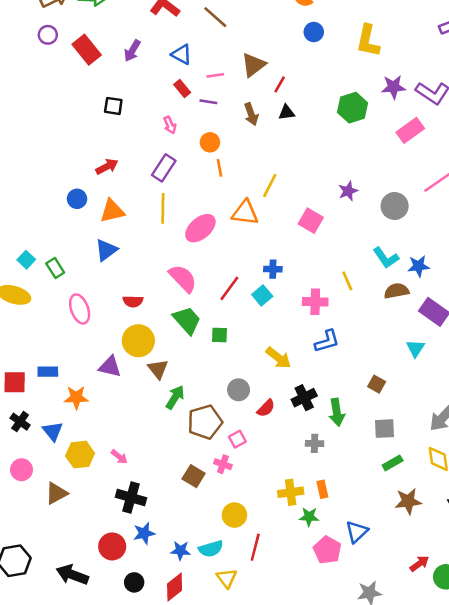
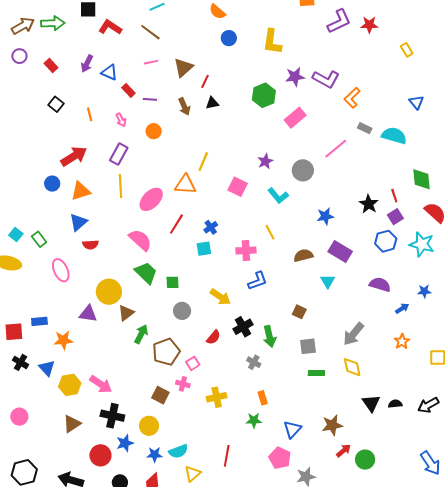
red rectangle: (87, 50) -> (51, 65), size x0.6
blue triangle: (182, 54) -> (109, 72), moved
pink line: (215, 75) -> (151, 62), moved
black square: (113, 106) -> (56, 104), moved, turned 35
pink rectangle: (410, 130) -> (295, 118), moved
red arrow: (107, 167) -> (74, 156), size x1.5
orange line: (220, 168) -> (90, 114), moved
cyan L-shape: (386, 258) -> (278, 196), moved
blue cross: (273, 269) -> (211, 227), turned -32
red line: (229, 288) -> (176, 224), moved
brown semicircle: (396, 291) -> (303, 255), moved
cyan square: (262, 295) -> (204, 249), turned 35
red semicircle: (133, 301) -> (90, 245), moved
brown triangle: (158, 369) -> (126, 313), turned 36
gray circle: (239, 390) -> (182, 311), moved
gray cross: (315, 443) -> (254, 362), turned 32
pink arrow: (119, 457) -> (101, 384), size x1.6
green rectangle: (393, 463) -> (316, 373), turned 35
pink circle: (21, 470) -> (19, 417), moved
yellow cross: (291, 492) -> (217, 397), moved
brown triangle: (56, 493) -> (72, 424), moved
brown star: (408, 501) -> (332, 425), moved
yellow circle: (234, 515) -> (149, 426), moved
red line: (255, 547) -> (227, 456), moved
pink pentagon: (327, 550) -> (280, 458), moved
yellow triangle: (227, 578) -> (193, 474), turned 30

